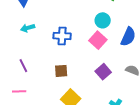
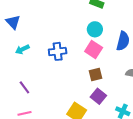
brown square: (61, 71) -> (96, 74), moved
purple square: (103, 72) -> (98, 96), moved

